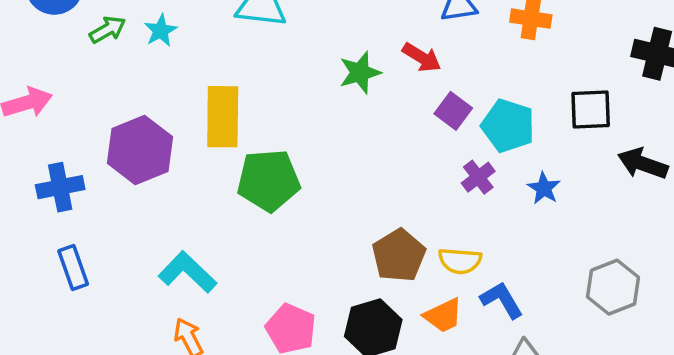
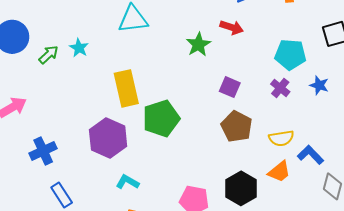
purple square: (453, 111) -> (230, 87), moved
purple hexagon: (140, 150) -> (108, 138), moved
brown pentagon: (399, 255) -> (237, 126), moved
cyan L-shape: (188, 272) -> (127, 182), size x0.7

